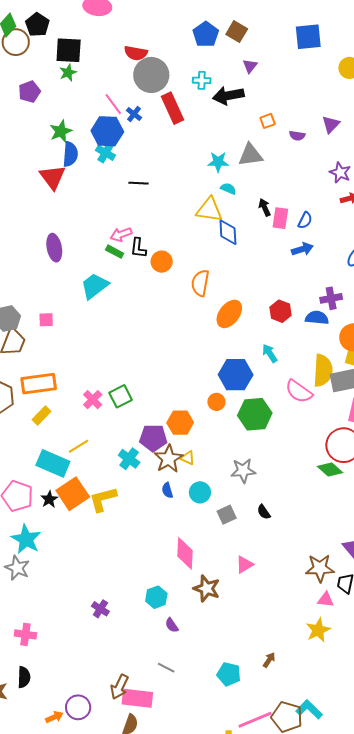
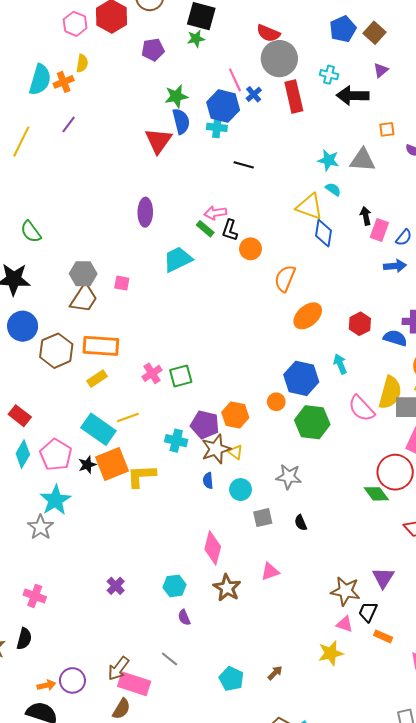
cyan cross: (106, 153) -> (217, 127), turned -36
blue semicircle: (70, 154) -> (181, 121), turned -30
cyan cross: (129, 459) -> (176, 441), turned -35

